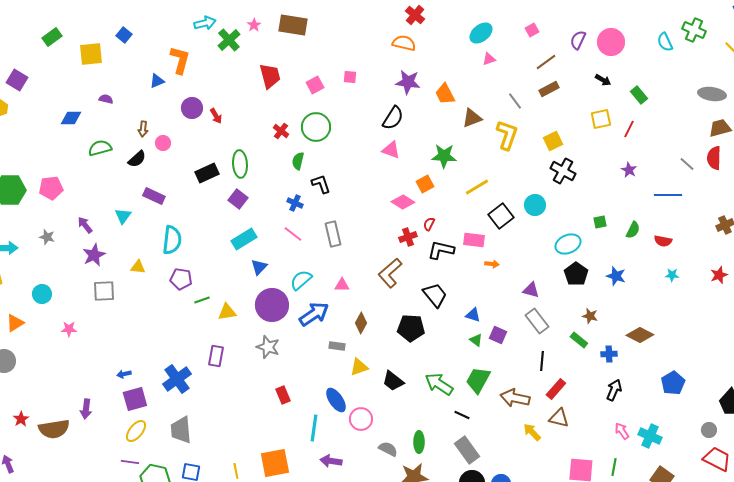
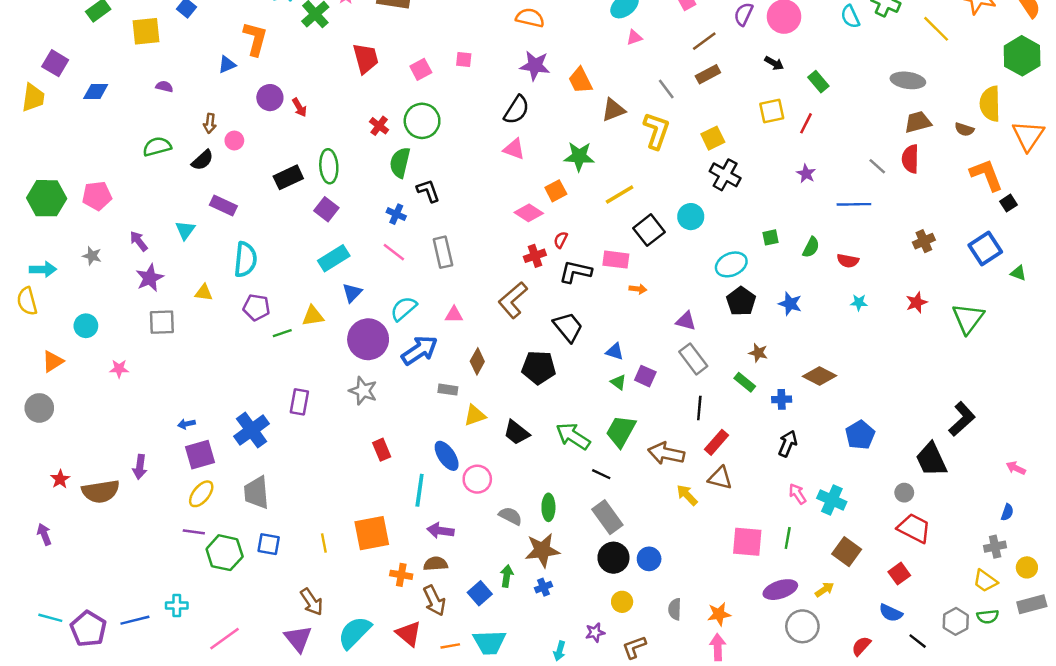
blue diamond: (71, 118) -> (96, 91), moved
green semicircle: (298, 161) -> (400, 163), size x1.4
yellow triangle: (227, 312) -> (313, 316), moved

